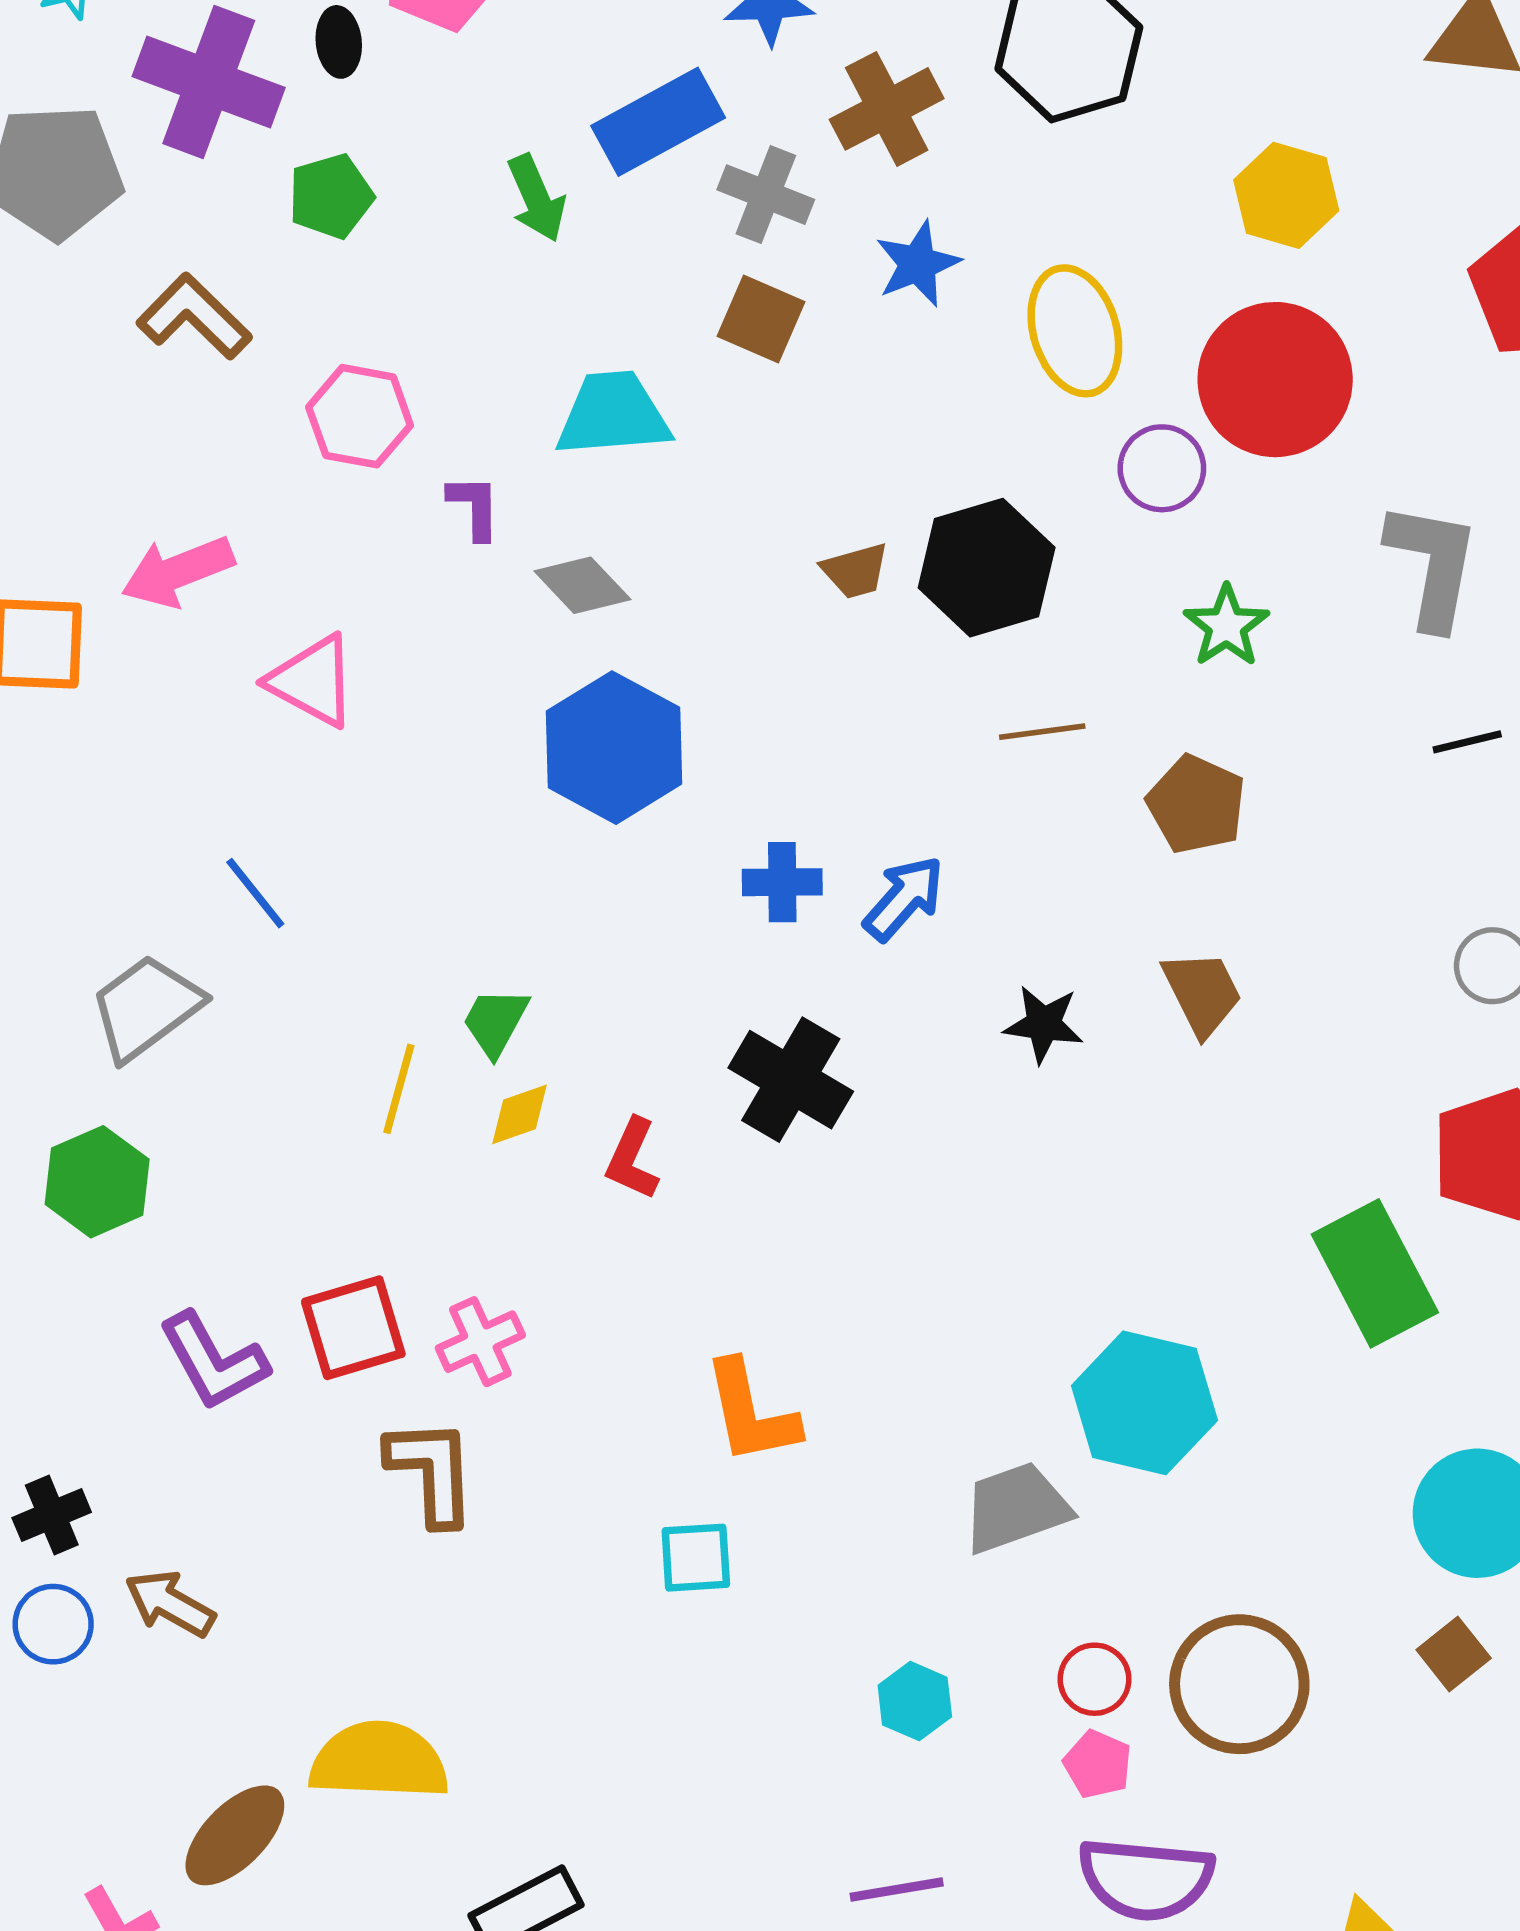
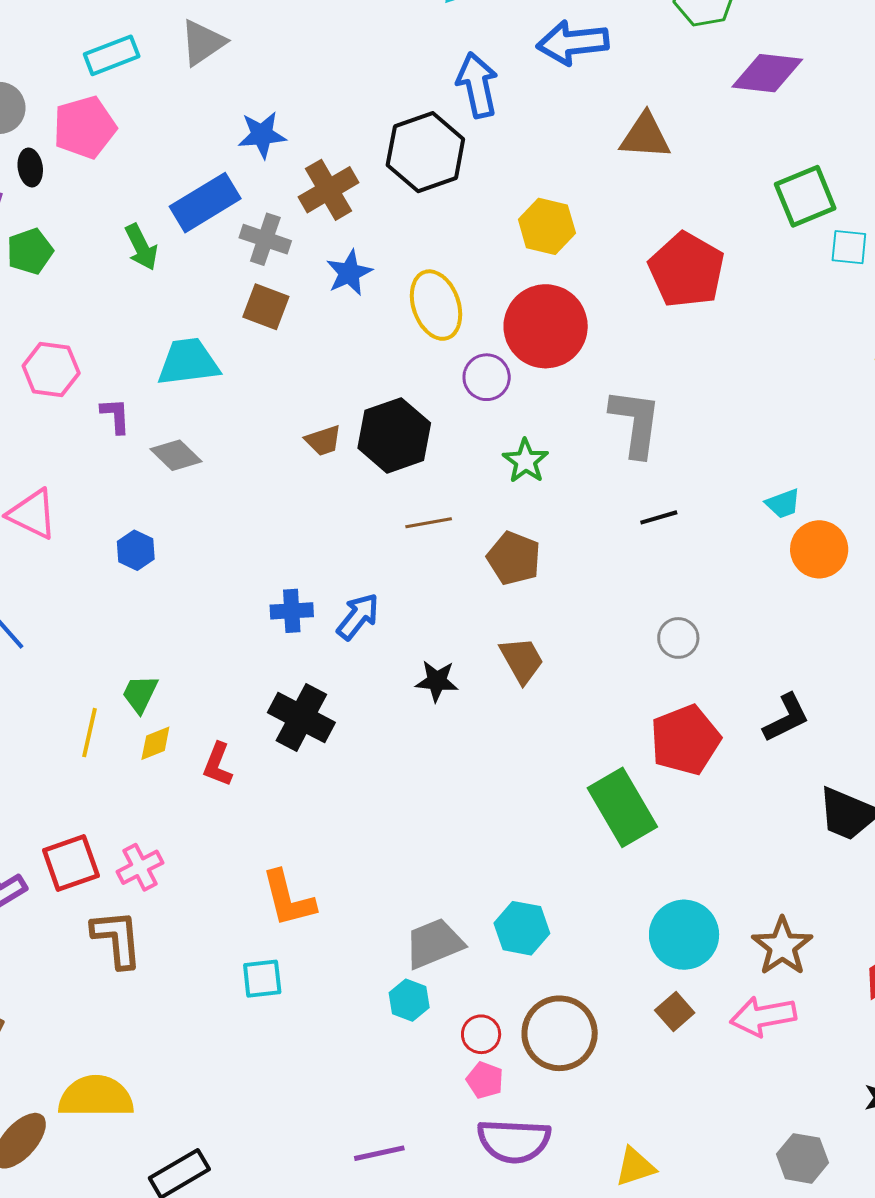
blue hexagon: (614, 748) -> (136, 550), moved, size x0.5
cyan hexagon: (1144, 1403) -> (522, 928), moved, size x0.7
cyan hexagon: (915, 1701) -> (409, 1000), moved

